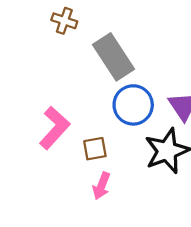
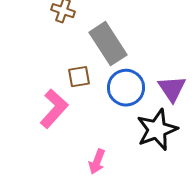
brown square: (95, 149) -> (79, 77), moved

